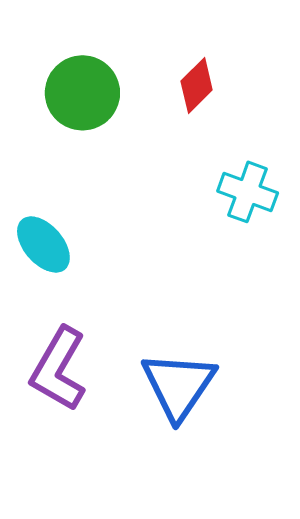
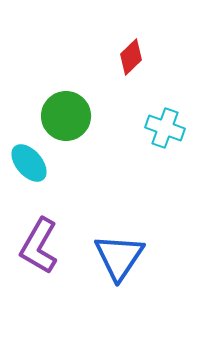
green circle: (82, 93) -> (66, 116), moved

